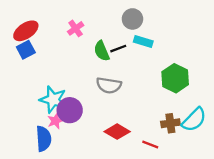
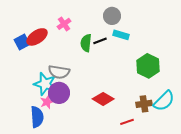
red ellipse: (26, 31) -> (37, 37), moved
green semicircle: (102, 51) -> (86, 43), turned 30
gray semicircle: (109, 85) -> (59, 72), moved
red diamond: (117, 132) -> (103, 99), moved
red line: (150, 145) -> (127, 122), turned -40

